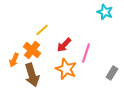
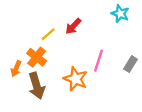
red arrow: (64, 45) -> (73, 26), moved
gray rectangle: (112, 73) -> (131, 64), moved

